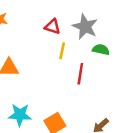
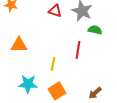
yellow line: (62, 51) -> (53, 64), moved

